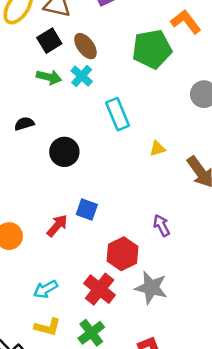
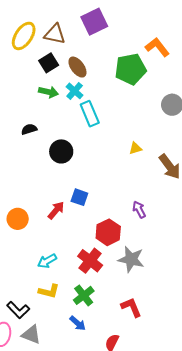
cyan rectangle: (118, 114) -> (90, 114), moved

